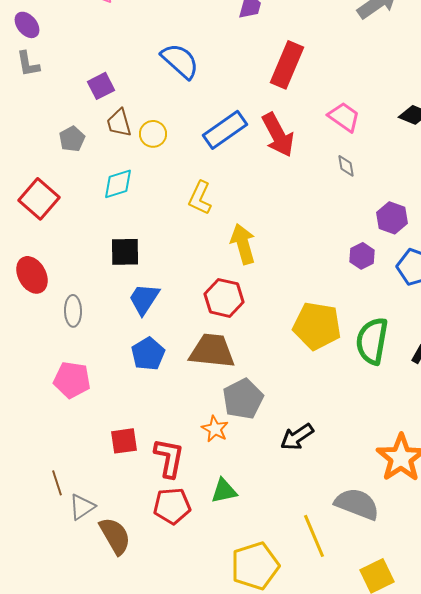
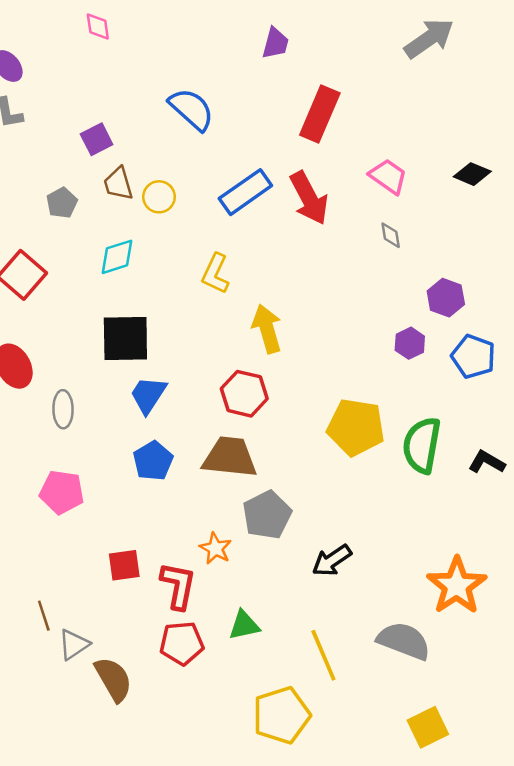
black square: (125, 252) -> (125, 338), size x1.4
orange star: (215, 429) -> (215, 548), moved
yellow line: (314, 536) -> (323, 655), moved

